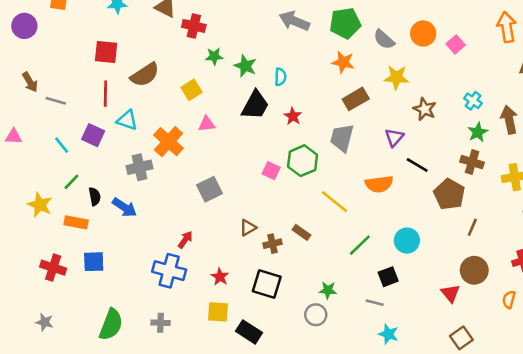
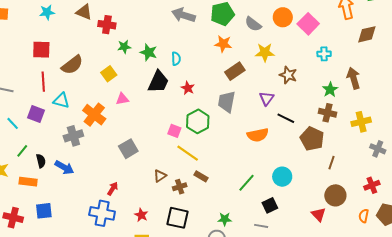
pink square: (456, 44) -> (308, 24), size x1.5
cyan cross: (473, 101) -> (324, 54), moved, turned -32
yellow line: (335, 202) -> (188, 153), moved

